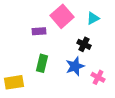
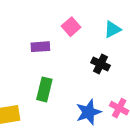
pink square: (62, 16) -> (71, 27), size x0.6
blue star: (75, 66) -> (88, 112), moved

